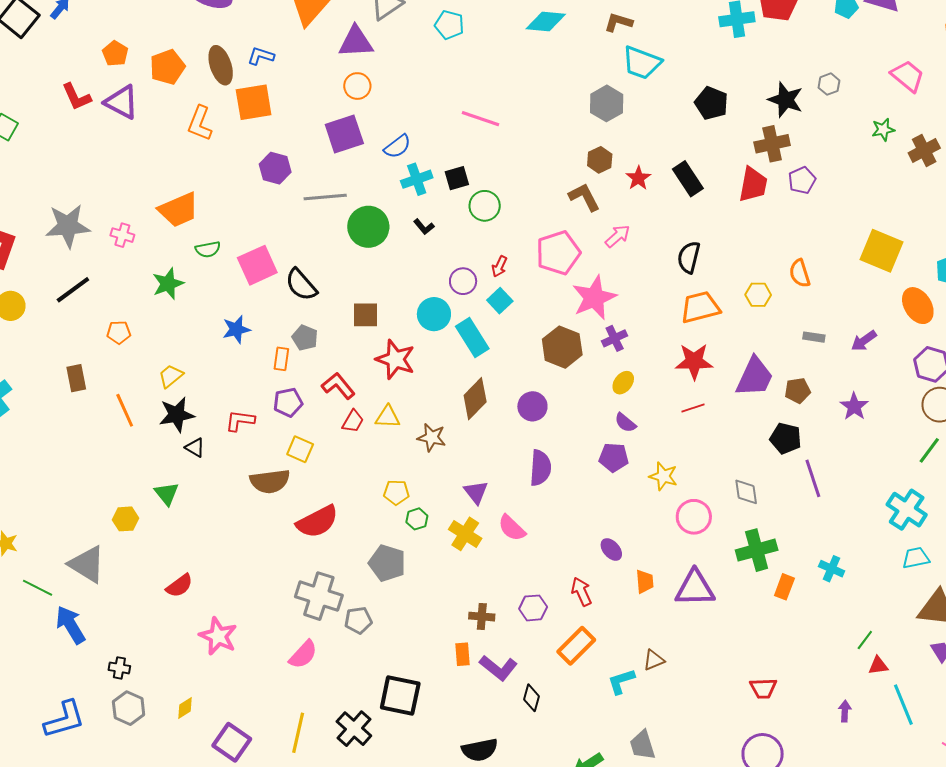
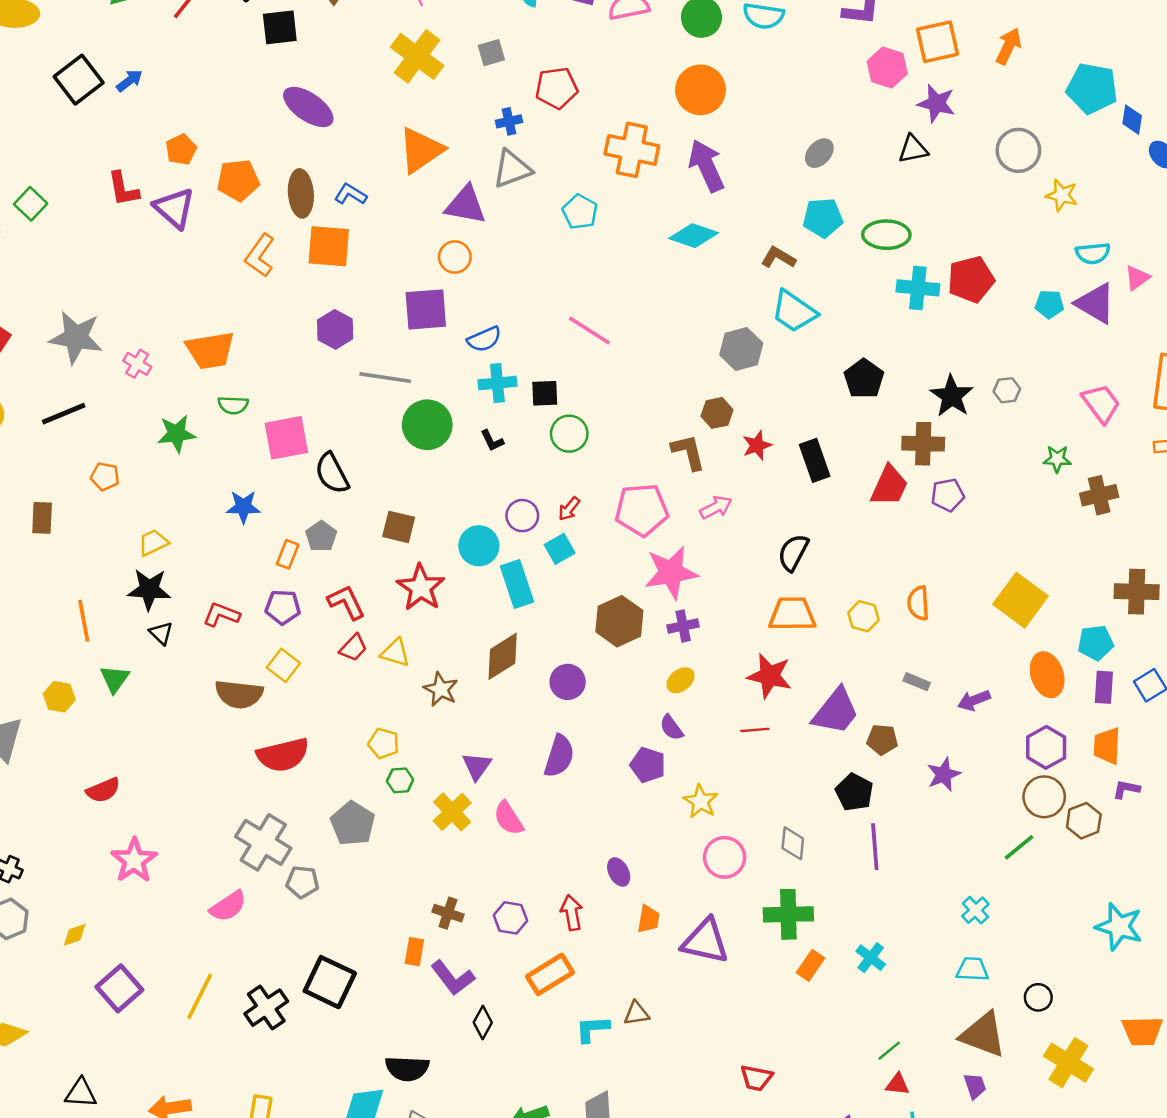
orange line: (125, 410) -> (84, 621), moved
cyan cross: (907, 510) -> (975, 910), size x0.6

